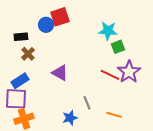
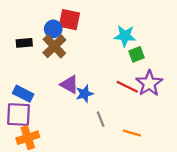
red square: (60, 17) -> (69, 20), turned 30
brown cross: (28, 54) -> (54, 46), moved, size x1.5
blue rectangle: (20, 81) -> (23, 94), turned 60
blue star: (70, 118) -> (84, 94), moved

